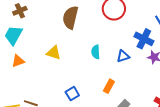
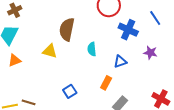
brown semicircle: (70, 17) -> (67, 29), moved
blue cross: (144, 39) -> (128, 30), moved
blue triangle: (123, 56) -> (120, 62), moved

